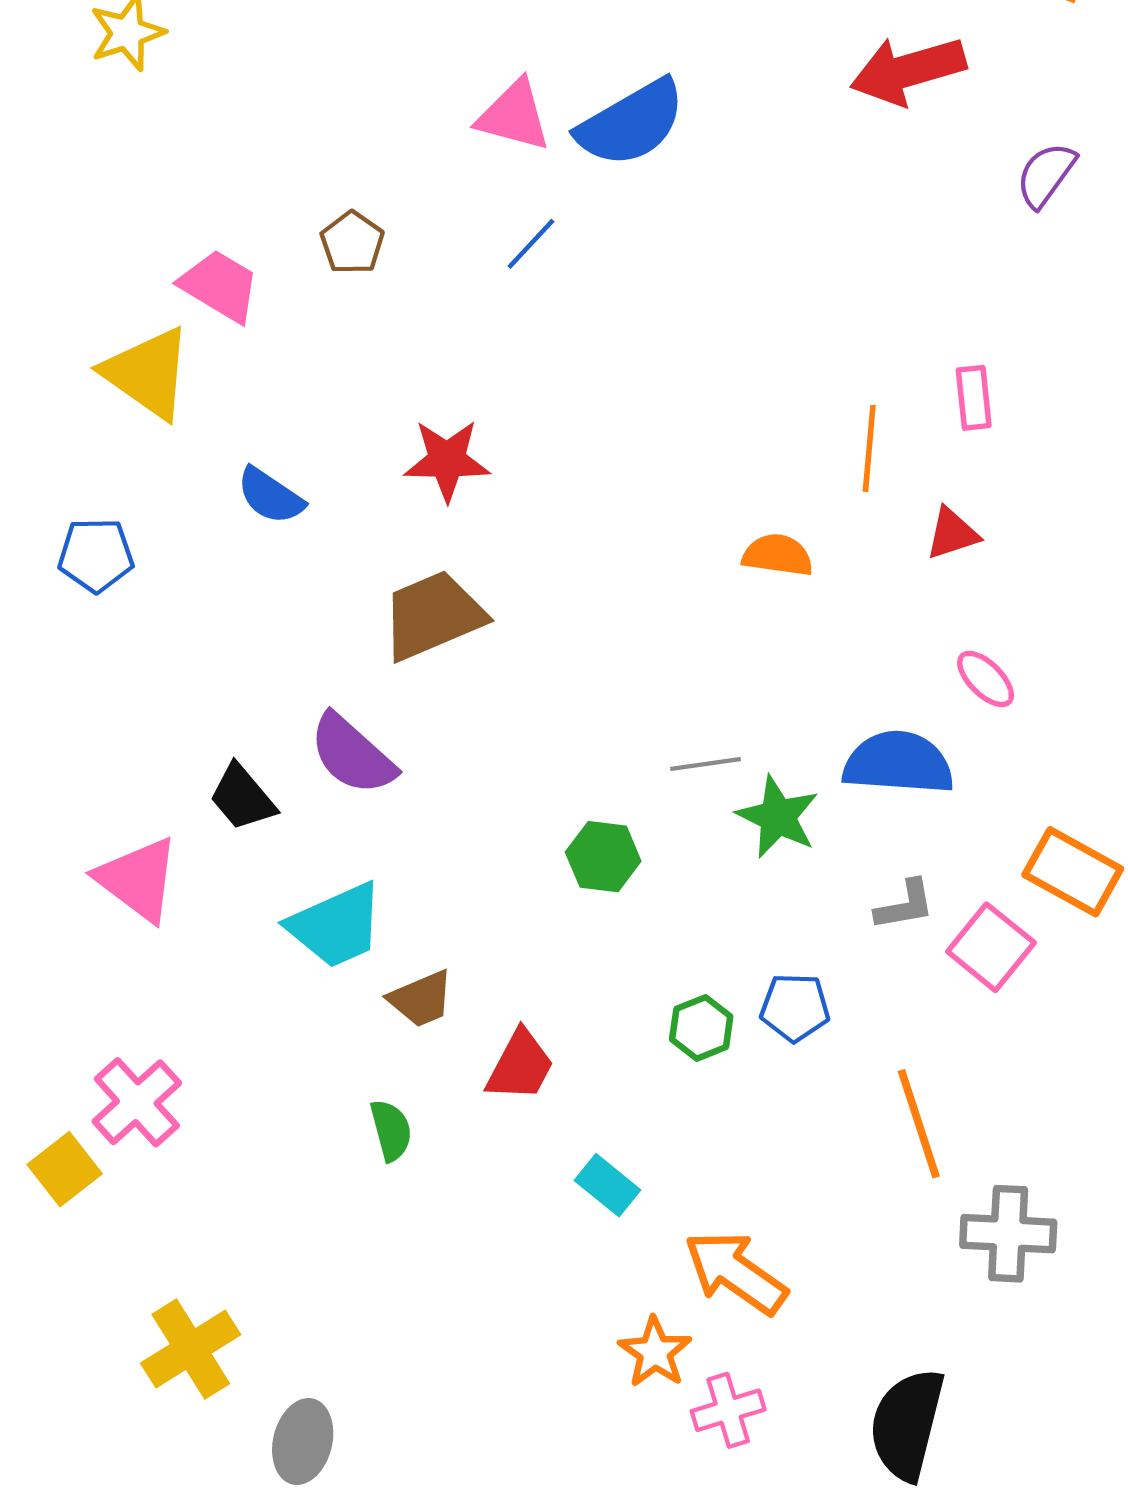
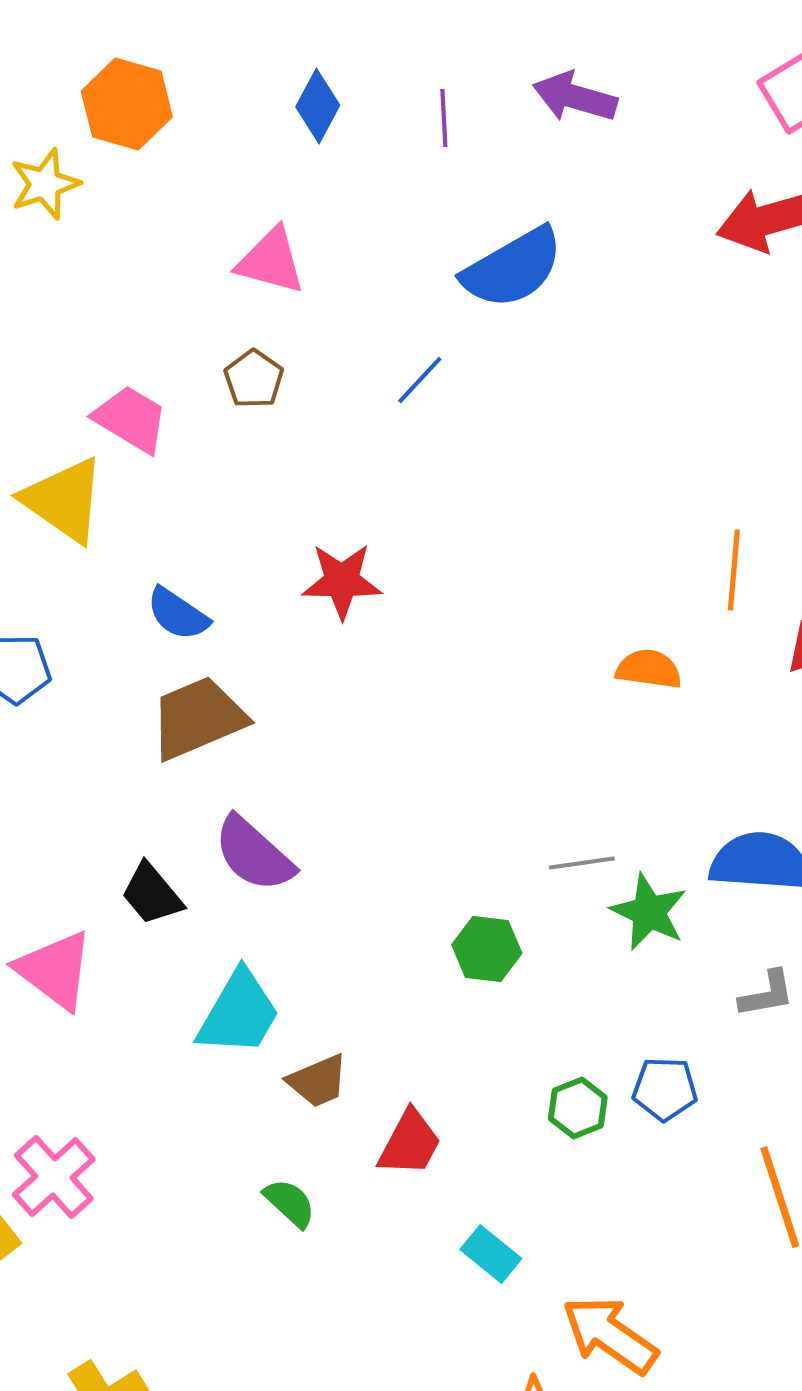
pink triangle: (514, 116) -> (271, 261), moved
brown trapezoid: (433, 615) -> (198, 718), moved
cyan trapezoid: (336, 926) -> (239, 1013), turned -36
green semicircle: (391, 1130) -> (290, 1203), turned -32

